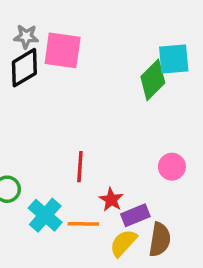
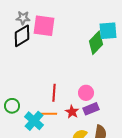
pink circle: (172, 167) -> (86, 93), moved
purple rectangle: (135, 215) -> (91, 109), moved
orange line: (83, 224) -> (48, 114), moved

